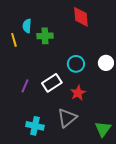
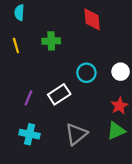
cyan semicircle: (27, 26) -> (19, 13), moved
red star: (78, 93) -> (119, 106), moved
cyan cross: (35, 126) -> (30, 134), moved
green triangle: (103, 129) -> (116, 131), moved, turned 30

